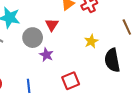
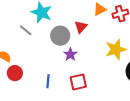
yellow star: (91, 41) -> (116, 49), size x1.5
red square: (71, 81) -> (78, 82), moved

